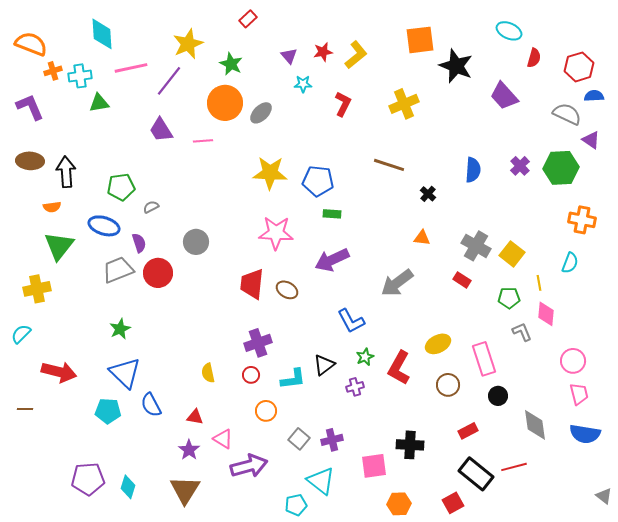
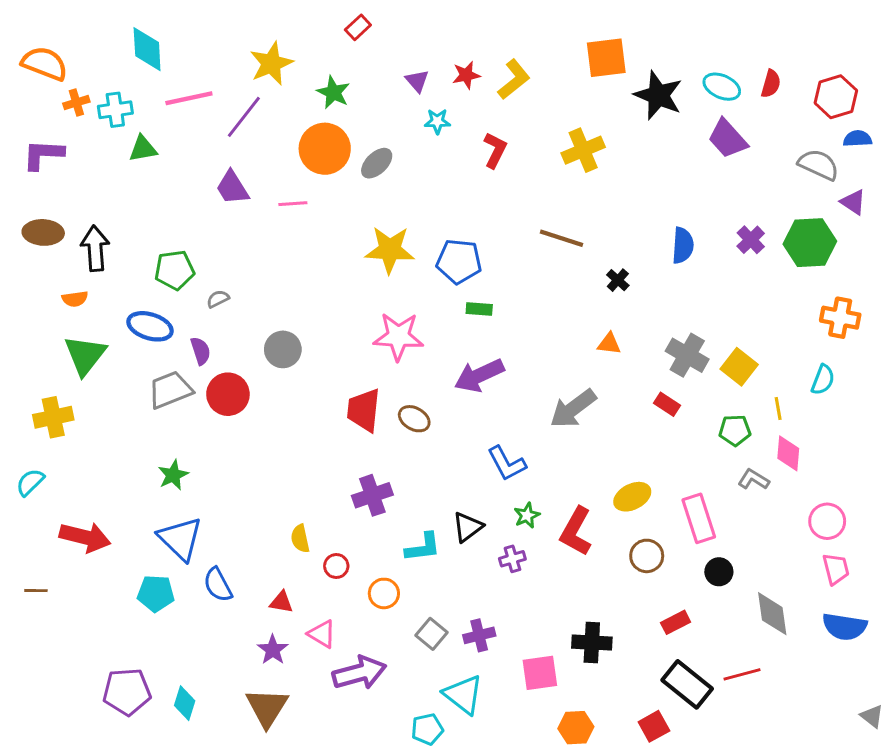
cyan ellipse: (509, 31) -> (722, 87), moved
purple L-shape: (30, 107) -> (43, 154), turned -64
gray L-shape: (522, 332) -> (754, 479), turned -35
red circle: (251, 375) -> (336, 566), moved

